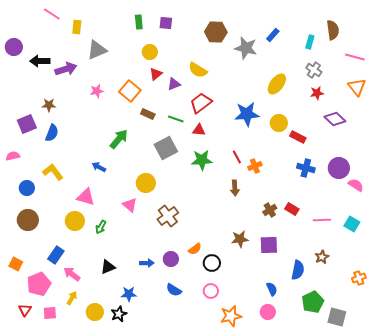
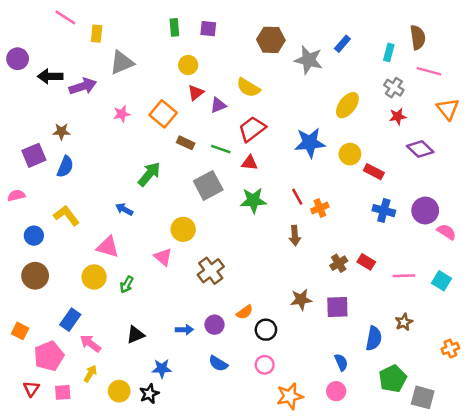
pink line: (355, 57) -> (429, 71), moved

